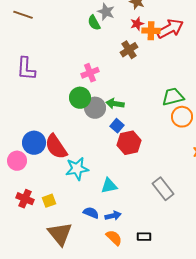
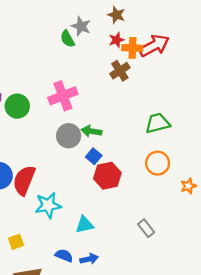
brown cross: (129, 50) -> (120, 71), moved
pink cross: (90, 73) -> (63, 96), size x1.4
green circle: (80, 98) -> (17, 106), moved
orange circle: (182, 117) -> (158, 163), moved
red semicircle: (56, 147) -> (24, 180), turned 56
gray rectangle: (163, 189) -> (146, 228), size x0.7

